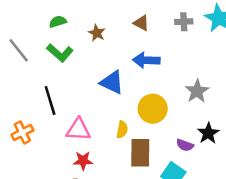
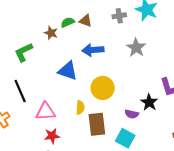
green semicircle: (58, 22) -> (68, 22), moved
green L-shape: (60, 53) -> (24, 52), turned 120
gray star: (197, 91) -> (136, 48), moved

